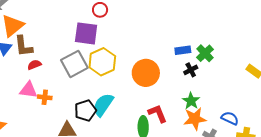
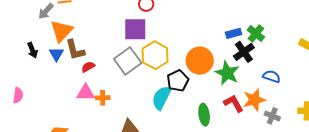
black cross: (191, 70) -> (244, 52), size x1.5
green star: (191, 101) -> (227, 73), moved, size x1.4
black pentagon: (85, 111) -> (178, 81), moved
red L-shape: (158, 113) -> (234, 103), moved
blue semicircle: (230, 118) -> (271, 76), moved

